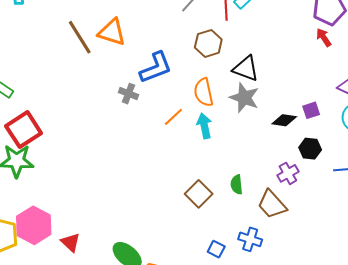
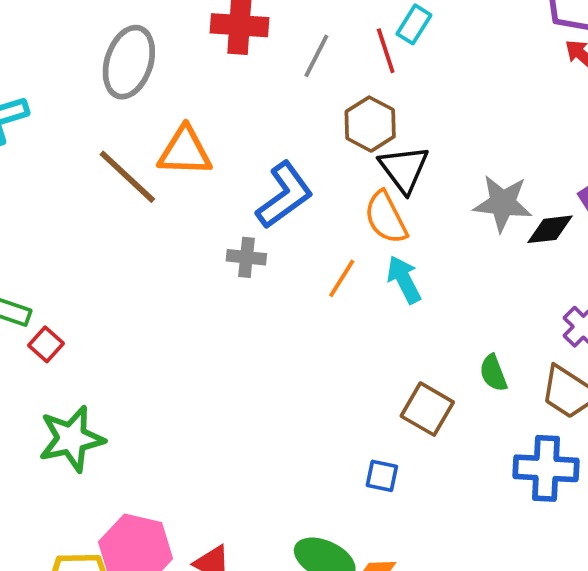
black triangle: (246, 69) -> (404, 169), moved, turned 48
gray star: (244, 98) -> (503, 203), moved
red square: (24, 130) -> (46, 344), moved, size x0.5
blue cross: (250, 239) -> (546, 468), size x1.4
blue square: (216, 249) -> (382, 476), moved

